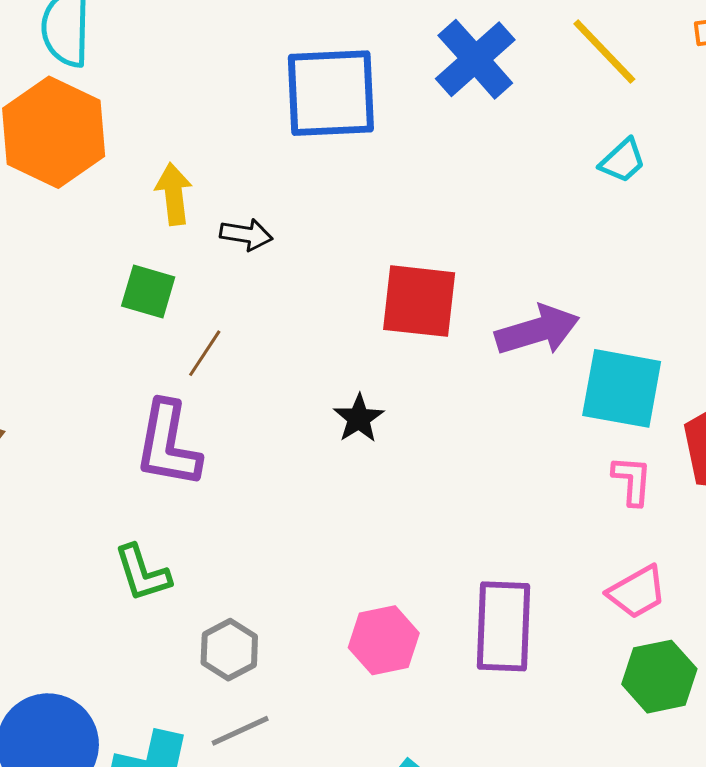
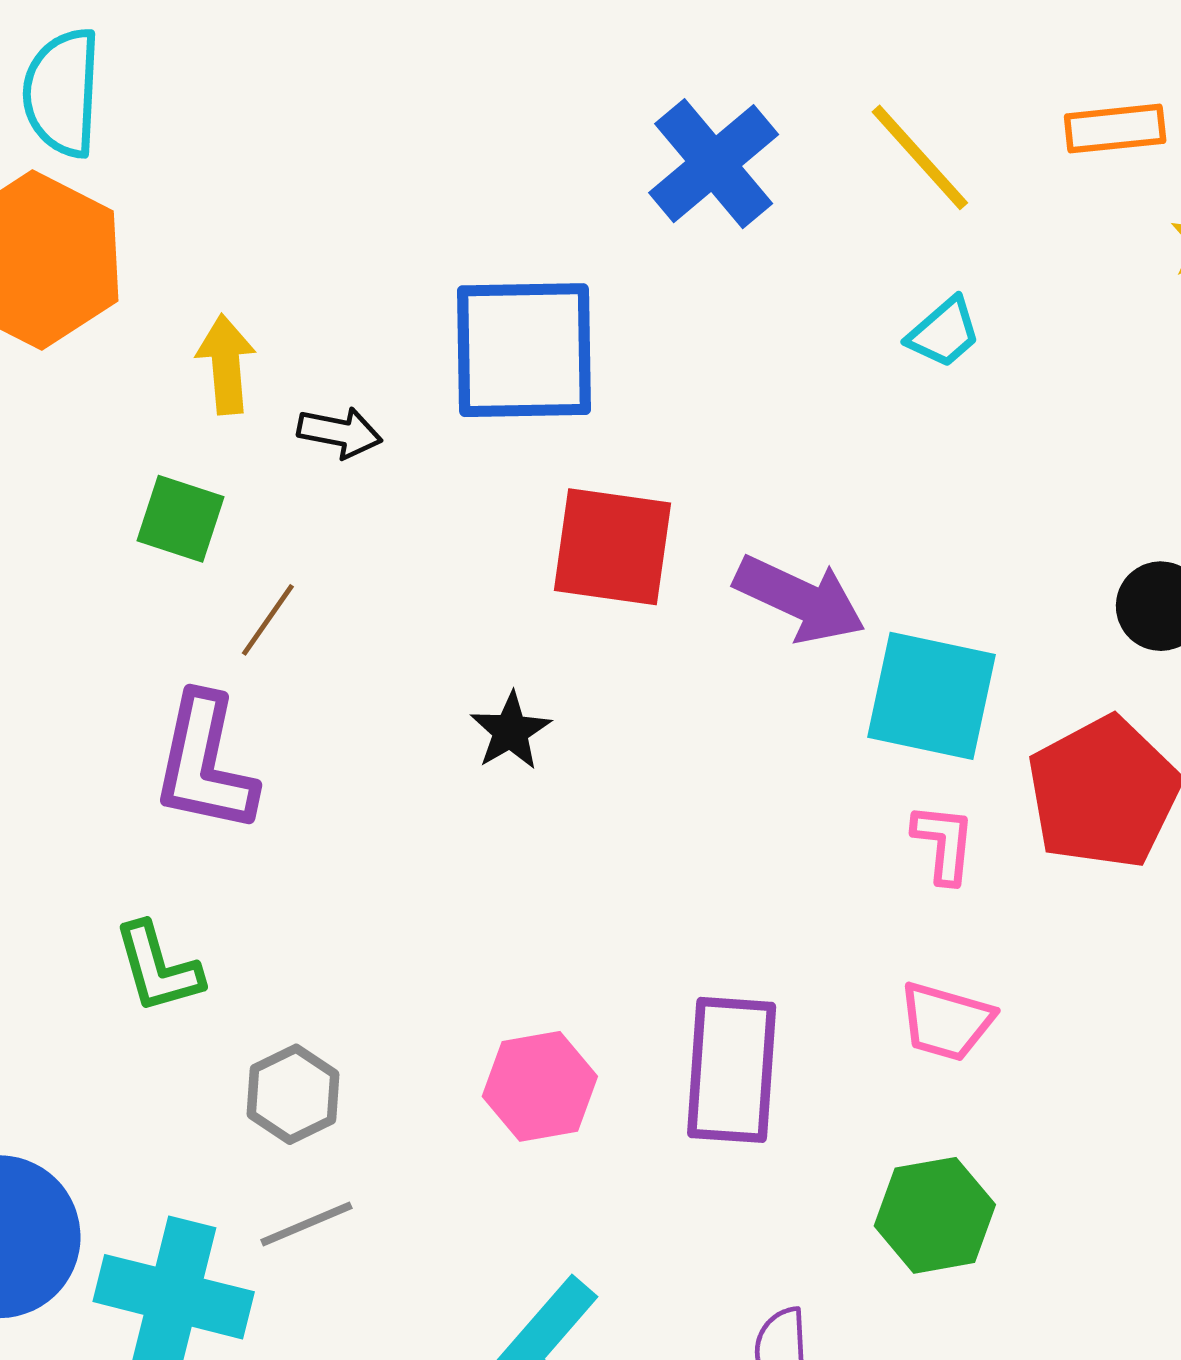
blue square: (331, 93) -> (524, 350), moved
purple arrow: (537, 330) -> (800, 599), turned 40
pink trapezoid: (637, 592) -> (946, 1021), turned 44
green hexagon: (659, 677) -> (935, 1215), moved

